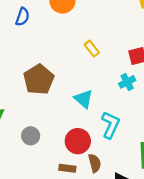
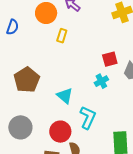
yellow rectangle: (92, 49) -> (62, 36), moved, turned 56
gray circle: (31, 136) -> (20, 127), size x1.5

